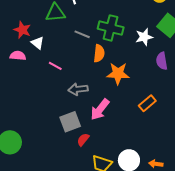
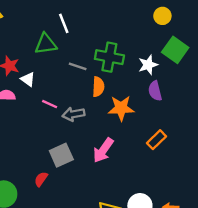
purple semicircle: (162, 61) -> (155, 91), moved
gray arrow: (78, 89) -> (73, 114), moved
gray square: (70, 122) -> (61, 155), moved
red semicircle: (83, 140) -> (41, 179), moved

